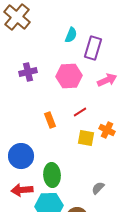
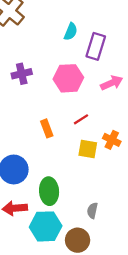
gray semicircle: (98, 188) -> (92, 211), moved, turned -32

